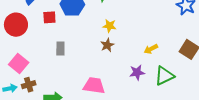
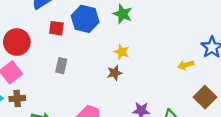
red circle: (16, 25) -> (17, 42), moved
yellow arrow: (151, 49) -> (186, 65), moved

